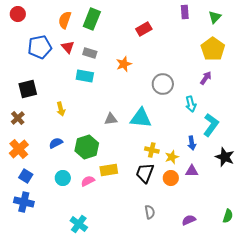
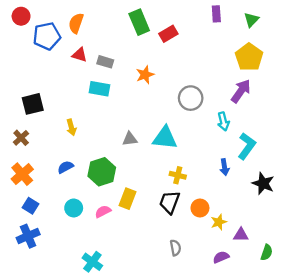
green rectangle: (92, 19) -> (139, 22), moved, turned -45
blue pentagon: (40, 47) -> (47, 36), moved
red triangle: (68, 47) -> (80, 55), turned -32
purple arrow: (206, 78) -> (241, 91), size x1.5
yellow star: (172, 157) -> (219, 222), moved
yellow rectangle: (109, 170) -> (127, 199), turned -60
purple triangle: (192, 171) -> (241, 235), moved
blue cross: (24, 202) -> (28, 236), turned -36

